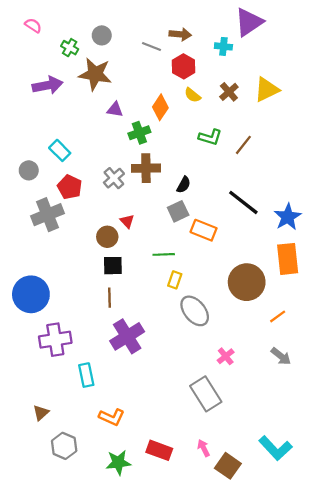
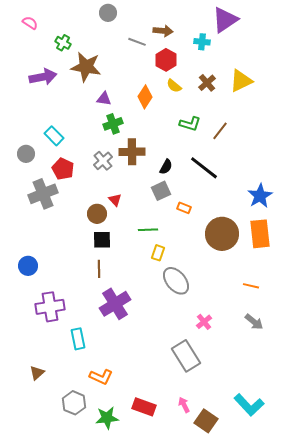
gray circle: (102, 35) -> (108, 13), moved
green cross: (139, 133) -> (113, 124), moved
black line: (243, 202) -> (204, 168), moved
orange rectangle: (204, 230) -> (184, 208), size x0.6
brown circle: (247, 282) -> (222, 234), moved
blue circle: (31, 294) -> (28, 266), size x0.6
orange line: (278, 316) -> (251, 286), turned 49
gray hexagon: (64, 446) -> (74, 403), moved

